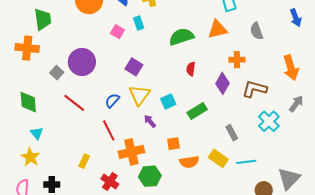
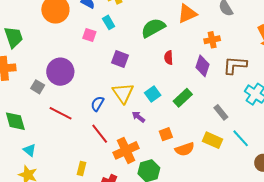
purple square: (134, 67) -> (120, 59), moved
cyan line: (246, 162) -> (241, 138), turned 66

